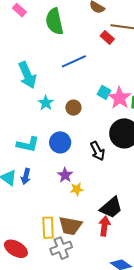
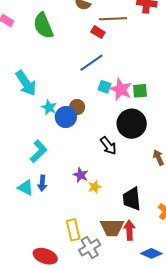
blue line: (74, 61) -> (91, 63), moved
blue circle: (60, 142) -> (66, 117), moved
cyan L-shape: (28, 144) -> (39, 151), turned -45
black trapezoid: (111, 208) -> (132, 199), turned 135
brown trapezoid: (70, 226) -> (112, 228), moved
red arrow: (104, 226) -> (129, 230), moved

